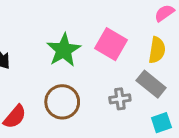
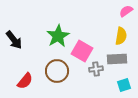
pink square: (111, 44) -> (82, 51), moved
gray rectangle: (151, 84) -> (117, 59), turned -42

